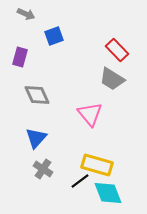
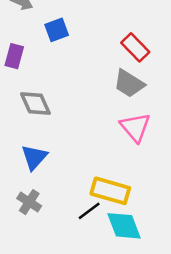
pink triangle: (90, 114) -> (135, 127), moved
gray cross: (43, 169) -> (29, 202), moved

